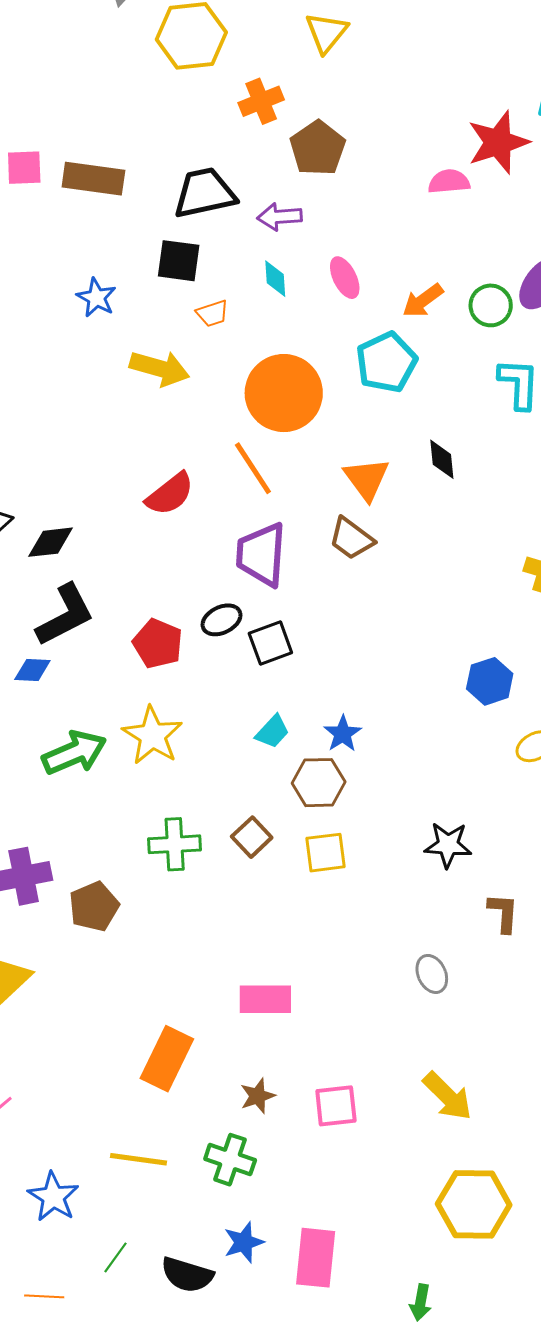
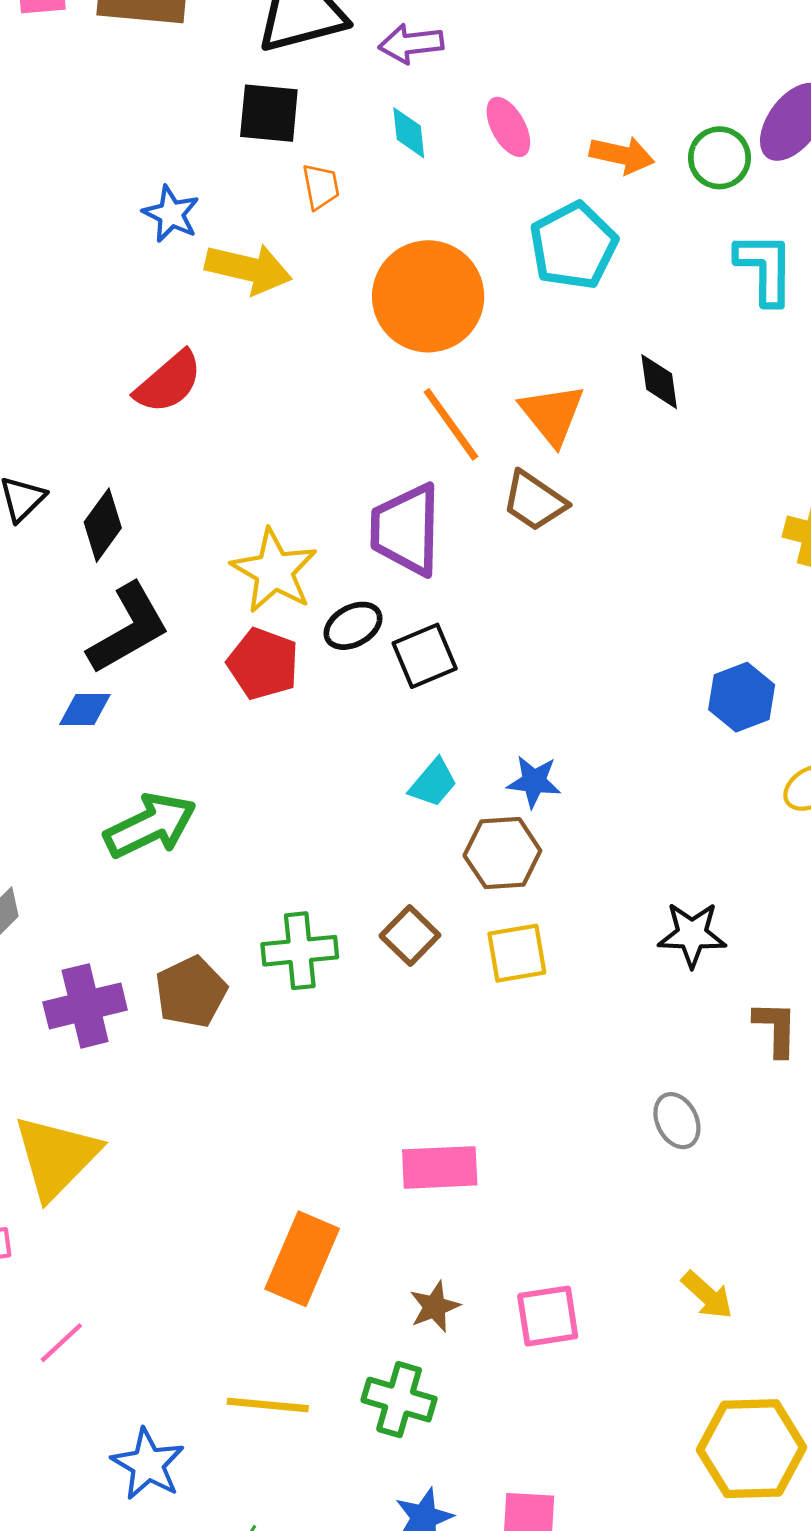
blue star: (96, 298) -> (171, 214), moved
orange arrow: (423, 301) -> (622, 155), turned -129
orange trapezoid: (212, 313) -> (321, 187), turned -80
orange line: (253, 468) -> (451, 424), moved
red semicircle: (170, 494) -> (169, 382), moved
black diamond: (50, 542) -> (103, 525), turned -45
blue star: (343, 734) -> (534, 782), turned -30
yellow star: (152, 736) -> (274, 571), moved
brown pentagon: (94, 906) -> (191, 992), moved
yellow arrow: (448, 1096) -> (707, 1295), size x0.7

